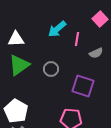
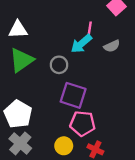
cyan arrow: (57, 29) -> (81, 44), moved
purple square: (83, 86) -> (73, 95), moved

